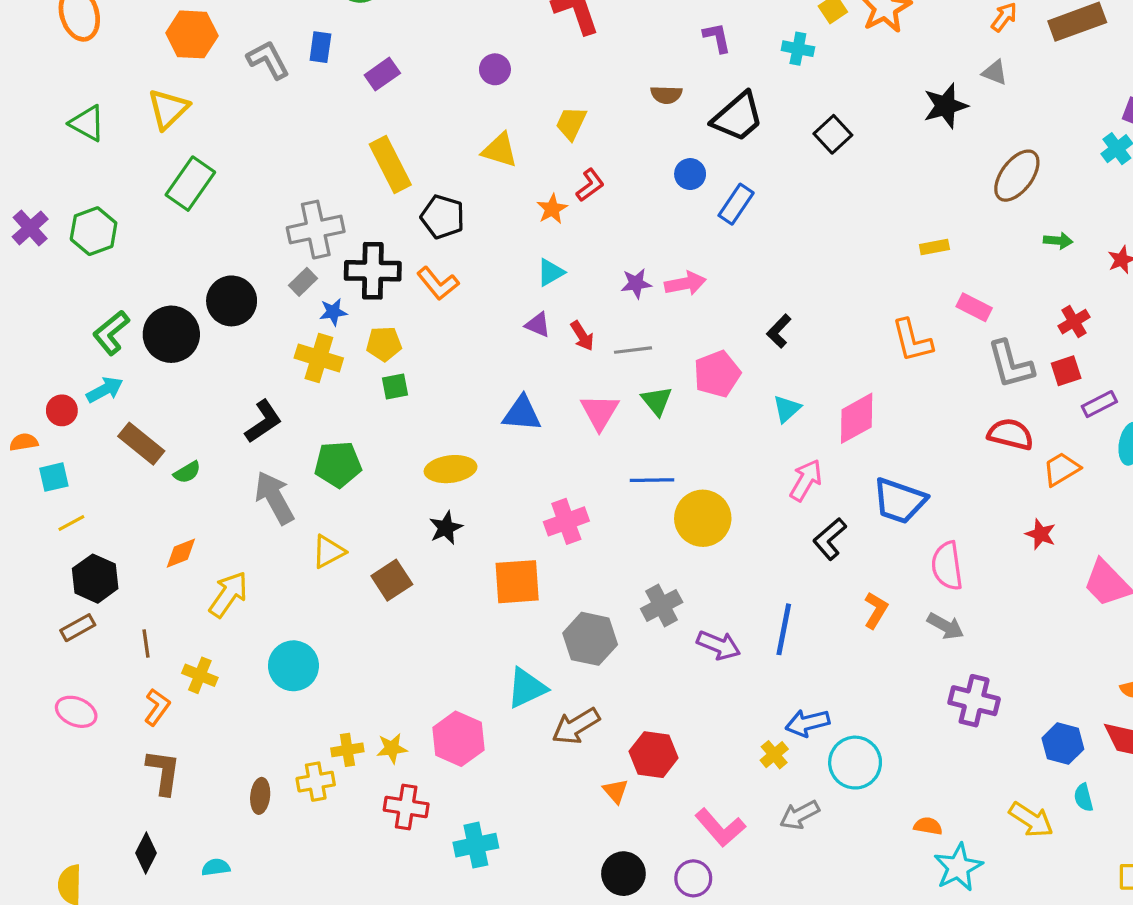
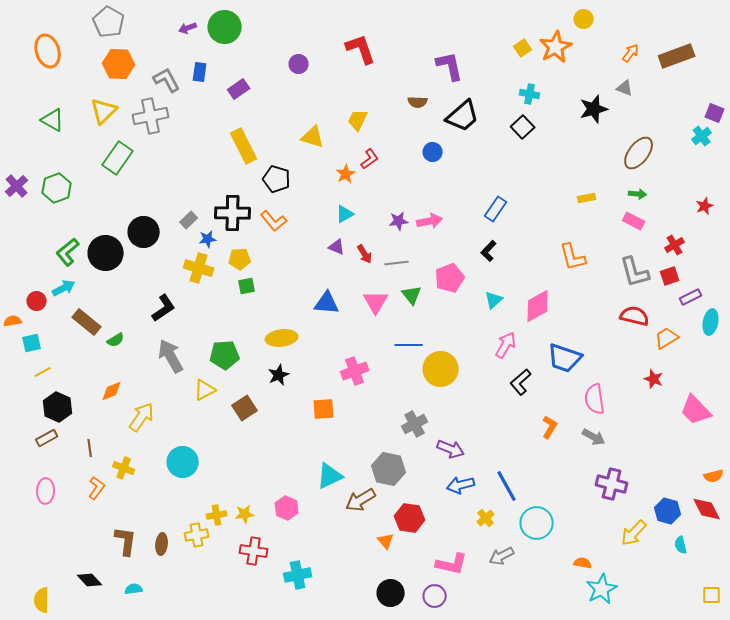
purple L-shape: (717, 38) -> (450, 66), size x1.5
cyan cross: (798, 49) -> (530, 94), moved
purple circle: (495, 69) -> (299, 64), moved
blue rectangle: (736, 204) -> (496, 209), moved
gray cross: (316, 230) -> (151, 116), moved
green arrow: (1058, 241) -> (638, 194), moved
pink rectangle: (974, 307) -> (634, 221), moved
green pentagon: (338, 464) -> (225, 355), moved
orange square: (517, 582) -> (324, 409), size x0.7
blue line: (784, 629) -> (507, 486), moved, turned -40
gray hexagon: (590, 639) -> (389, 469), moved
pink ellipse: (76, 712) -> (46, 491), turned 70
blue arrow: (807, 723) -> (461, 485), moved
pink hexagon: (458, 739) -> (287, 508), size x0.7
brown L-shape: (163, 772) -> (126, 541), moved
yellow arrow: (1031, 820) -> (634, 533), moved, turned 100
pink L-shape: (720, 828) -> (452, 564), turned -36
black diamond: (146, 853) -> (90, 580), turned -70

